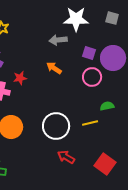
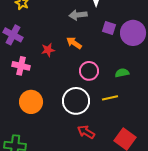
pink circle: (92, 77) -> (89, 71), moved
red star: (20, 78) -> (48, 50), moved
green semicircle: (107, 106) -> (122, 73), moved

